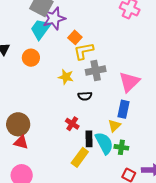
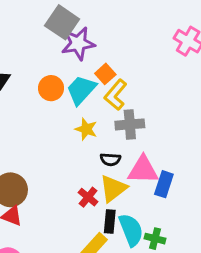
cyan trapezoid: (41, 29) -> (81, 90), moved
yellow L-shape: (84, 51) -> (116, 95), turned -45
orange circle: (31, 58) -> (51, 88), moved
pink triangle: (129, 82) -> (143, 170), moved, turned 40
yellow triangle: (114, 126) -> (113, 188), moved, size x1.5

